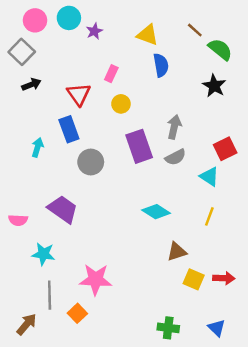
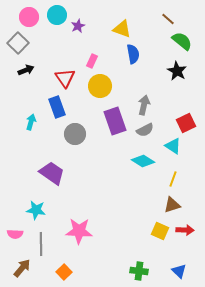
brown line: (195, 30) -> (168, 19), moved
yellow circle: (121, 104) -> (100, 86), size x1.5
cyan diamond: (156, 212) -> (143, 161), moved
pink semicircle: (18, 220) -> (15, 234), moved
brown triangle: (177, 252) -> (172, 205), moved
orange square: (77, 313) -> (64, 272), moved

